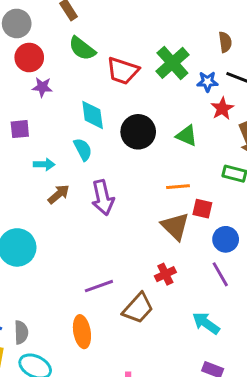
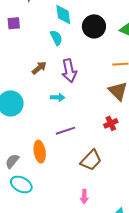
cyan arrow: (44, 164) -> (58, 97), moved
brown trapezoid: (138, 308) -> (91, 160), moved
gray semicircle: (21, 332) -> (12, 161), turned -140
orange ellipse: (82, 332) -> (40, 152), moved

